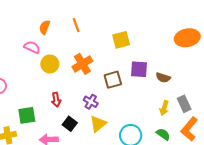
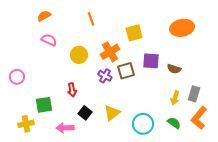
orange semicircle: (45, 27) -> (44, 16), moved, turned 40
orange ellipse: (187, 38) -> (182, 28), moved
yellow circle: (50, 64) -> (79, 55), moved
orange cross: (82, 64) -> (110, 52), moved
purple cross: (91, 102) -> (105, 76), moved
gray rectangle: (184, 104) -> (194, 94), turned 42

